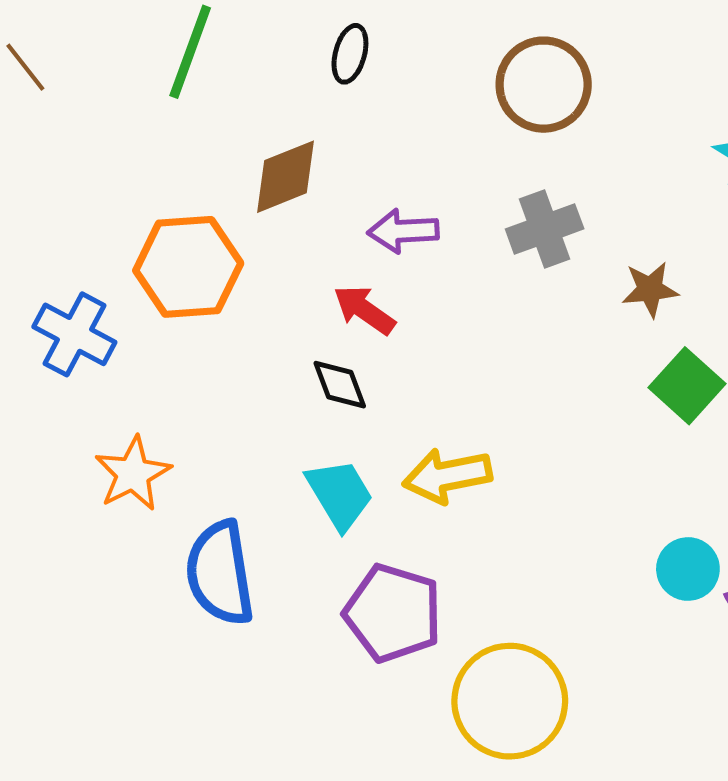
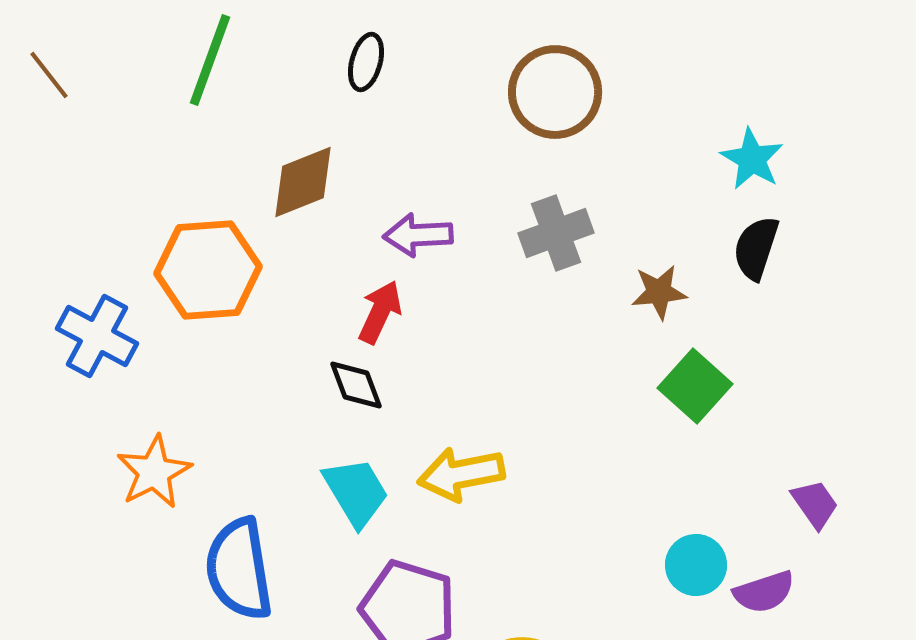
red arrow: (364, 310) -> (380, 312), turned 80

